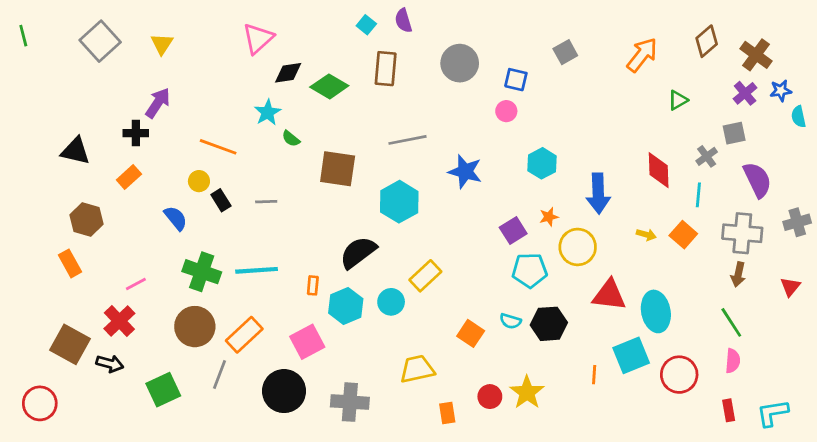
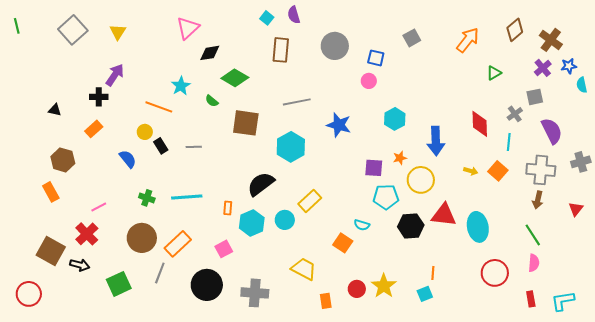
green diamond: (329, 86) -> (235, 78), moved
cyan star: (268, 113) -> (181, 86), moved
black triangle: (75, 151) -> (55, 110), size x0.6
purple square: (513, 231) -> (374, 168), turned 36
green cross: (202, 272) -> (147, 198), size x0.6
cyan semicircle: (510, 321) -> (362, 225), moved
black hexagon: (549, 324) -> (411, 226), moved
pink square: (307, 342) -> (224, 249), size x0.7
cyan square: (631, 355) -> (425, 294), moved, size x0.6
yellow trapezoid: (417, 369) -> (304, 269), turned 40

